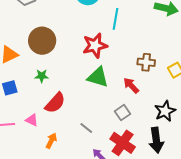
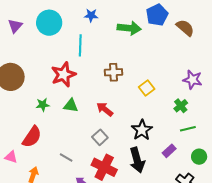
brown cross: (146, 62) -> (113, 72), moved
green star: (42, 76) -> (43, 105), moved
green triangle: (98, 77) -> (71, 106), size x0.7

